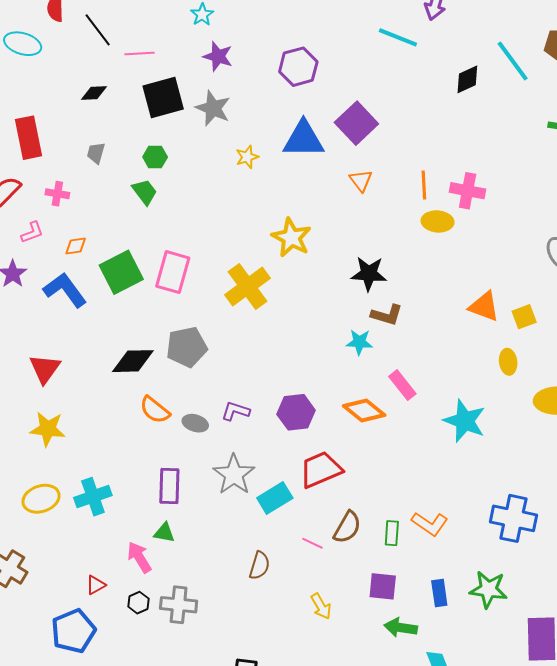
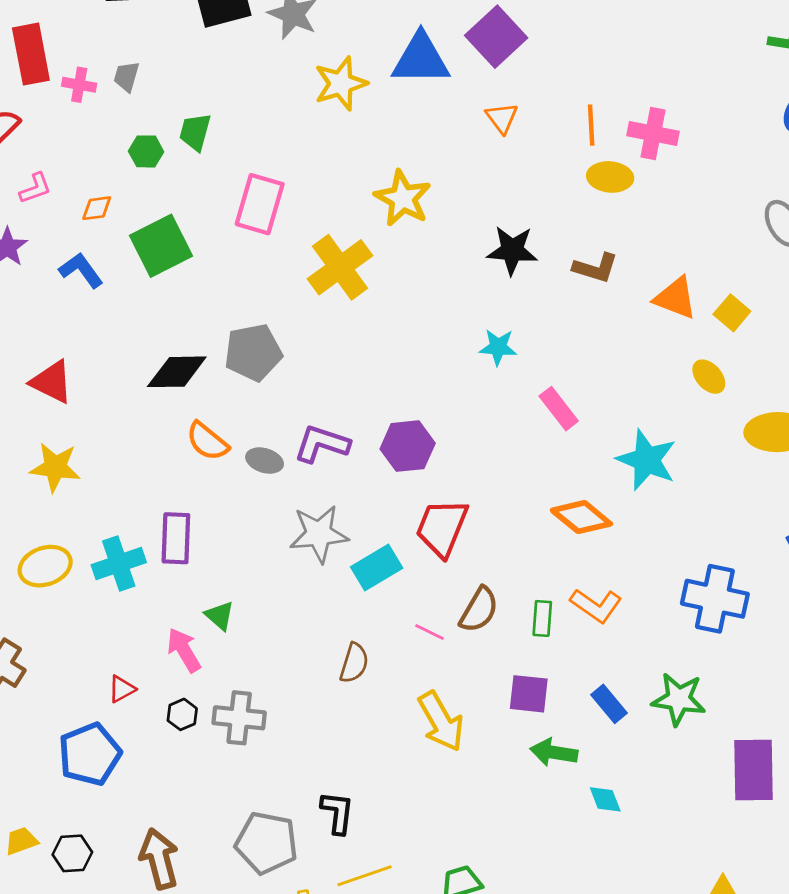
green hexagon: (155, 157) -> (146, 151), moved
yellow star: (247, 157) -> (341, 84), size x1.6
green trapezoid: (145, 192) -> (195, 132), turned -128
pink cross: (57, 194) -> (79, 85), moved
pink rectangle: (173, 272) -> (260, 204), moved
blue L-shape: (65, 290) -> (81, 270), size x0.7
brown L-shape: (387, 315) -> (596, 268), moved
yellow square: (524, 317) -> (732, 313), turned -30
yellow ellipse: (508, 362) -> (709, 377), turned -35
red triangle: (45, 369) -> (52, 382), turned -40
purple L-shape: (236, 411) -> (322, 444), size x1.4
orange diamond: (364, 411) -> (581, 517), moved
red trapezoid: (321, 470) -> (442, 528), turned -45
gray star: (234, 475) -> (319, 534), turned 30
purple rectangle: (169, 486) -> (176, 538), moved
green triangle: (164, 533) -> (220, 616), turned 30
blue rectangle: (439, 593) -> (609, 704), turned -32
yellow arrow: (321, 606) -> (441, 721), size x1.6

